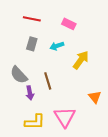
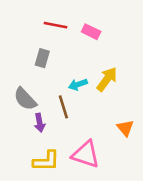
red line: (32, 19) -> (55, 25), moved
cyan arrow: (57, 46) -> (78, 84), moved
pink triangle: (65, 117) -> (86, 154), turned -40

